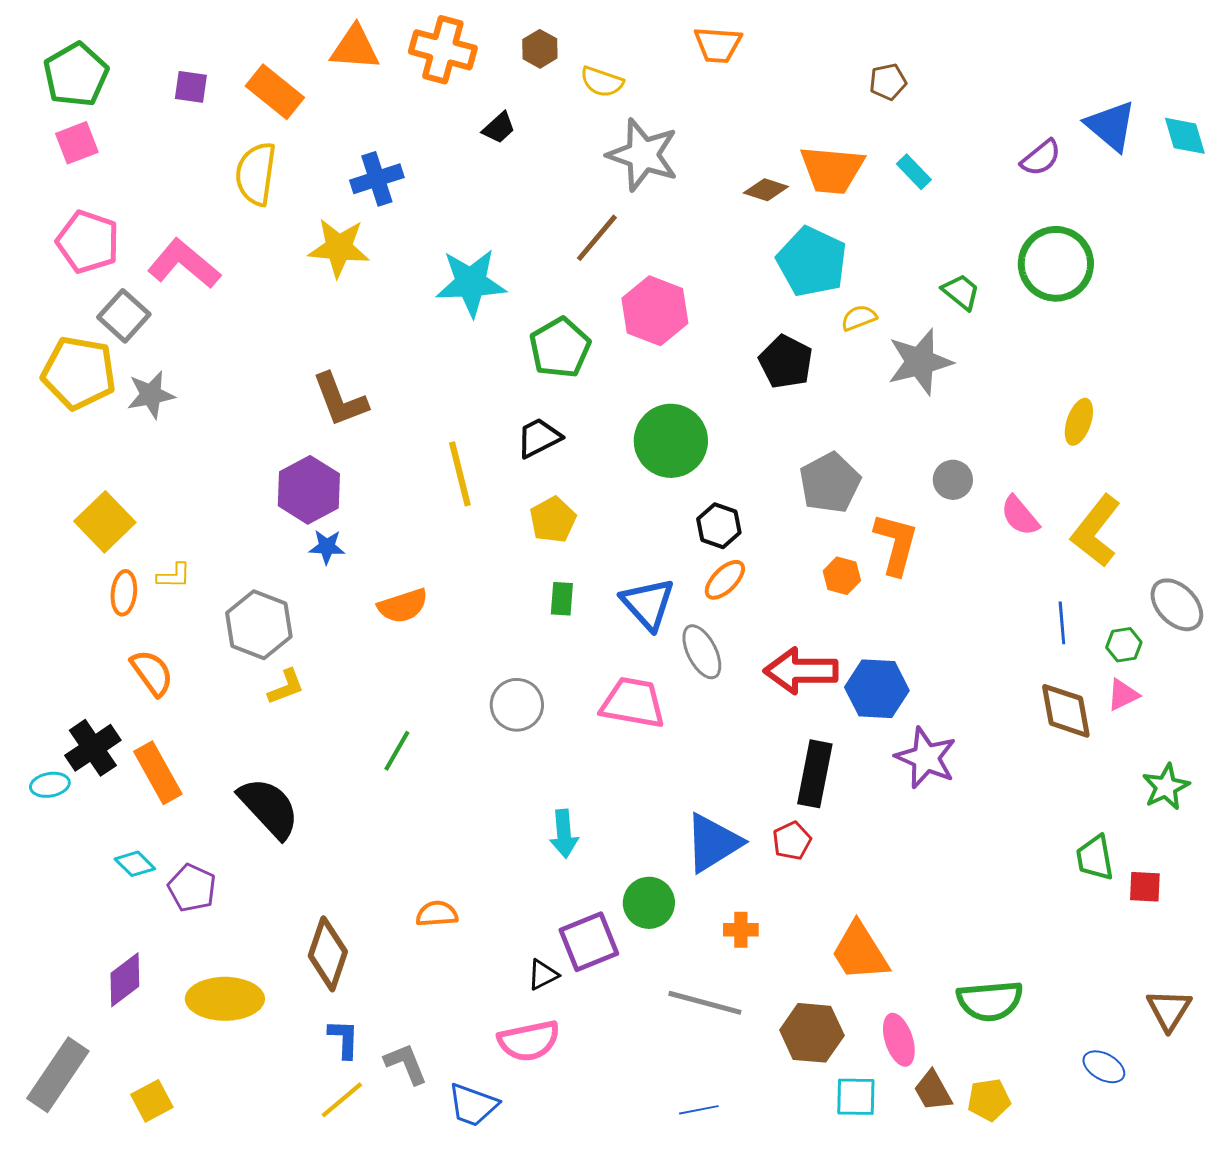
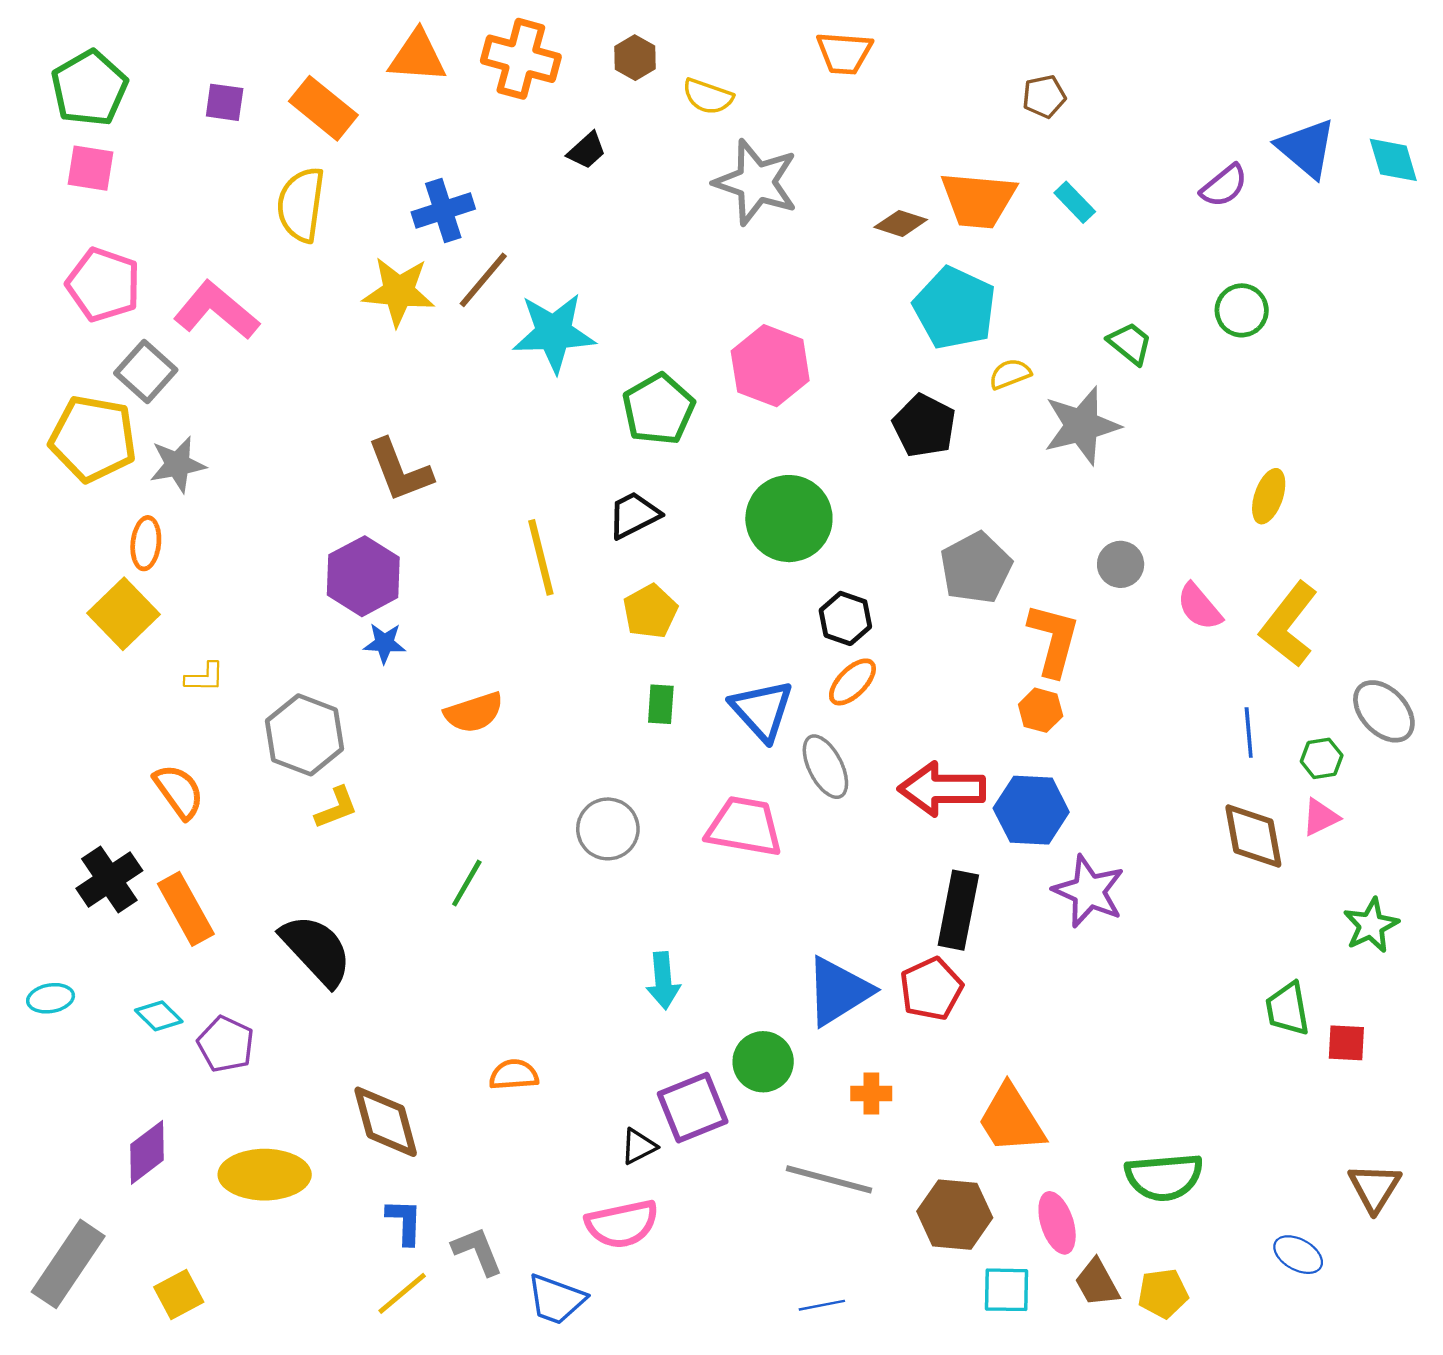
pink square: (77, 143) -> (91, 168), turned 30
brown line: (597, 238) -> (483, 280), moved
green circle: (1056, 264) -> (1242, 310), size x0.6
orange hexagon: (842, 576) -> (1041, 710), moved
orange ellipse: (124, 593) -> (146, 543), moved
cyan ellipse: (50, 785) -> (51, 998), moved
red pentagon: (792, 841) -> (931, 989), size x1.4
brown diamond: (328, 954) -> (386, 1122), turned -34

